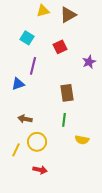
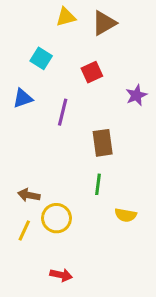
purple line: (33, 66) -> (63, 112), moved
blue triangle: (18, 84) -> (23, 98), moved
brown arrow: (25, 119) -> (29, 195), moved
red arrow: (40, 170) -> (61, 275), moved

